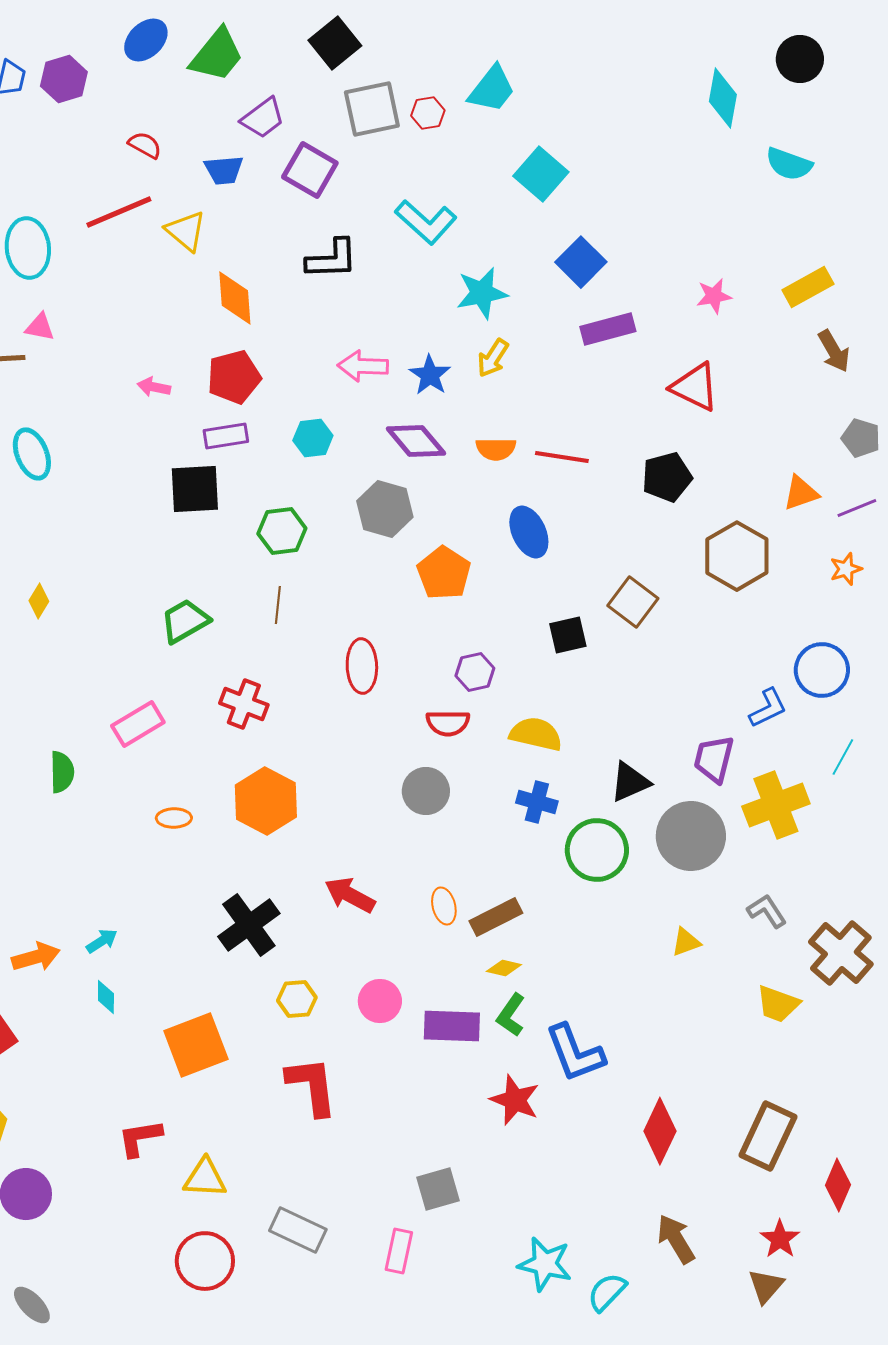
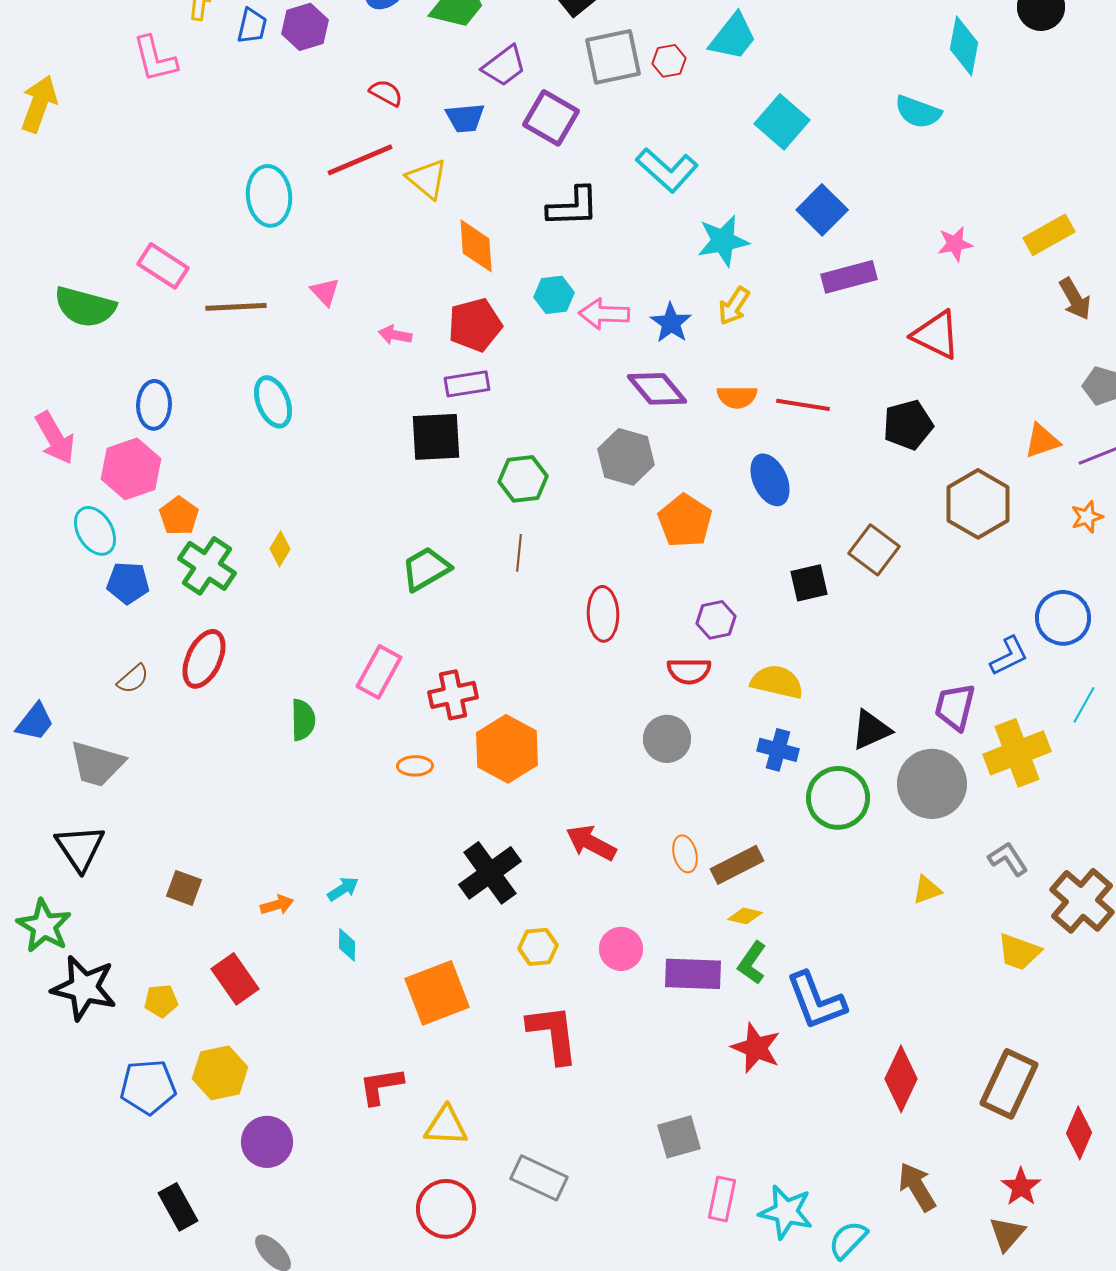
cyan semicircle: (789, 164) -> (918, 112), moved
pink triangle: (40, 327) -> (325, 292), moved, turned 36
cyan hexagon: (313, 438) -> (554, 295), moved
red cross: (244, 704) -> (453, 695), moved, turned -33
pink rectangle: (138, 724) -> (379, 672), turned -30
orange arrow: (36, 957) -> (277, 905), size x0.7
pink rectangle: (399, 1251) -> (722, 1199), moved

